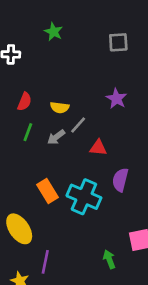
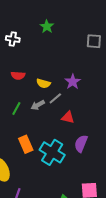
purple star: (116, 99) -> (73, 82), moved
red semicircle: (25, 102) -> (18, 75), turned 64
green line: (28, 132) -> (16, 108), moved

